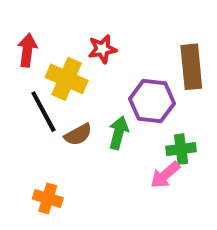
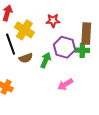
red star: (102, 49) -> (53, 21), moved
green cross: (181, 149) -> (82, 50), moved

